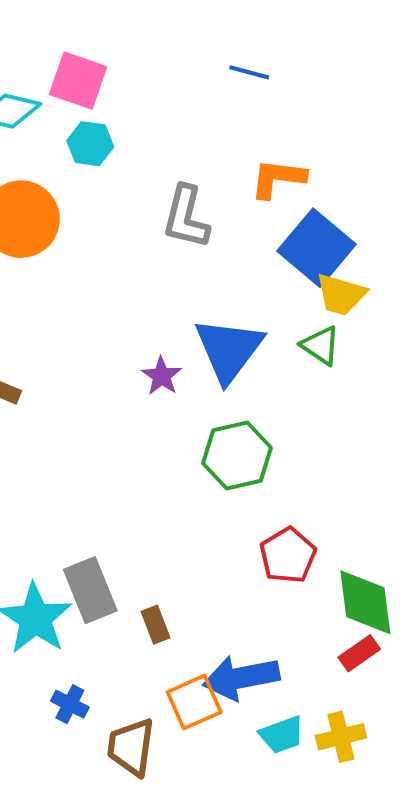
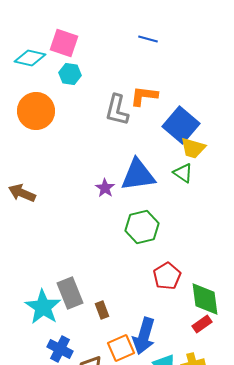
orange L-shape: (278, 178) -> (144, 96), moved
blue triangle: (229, 350) -> (138, 175), turned 45
blue arrow: (241, 678) -> (144, 336), turned -63
blue cross: (70, 704) -> (60, 349), size x1.4

